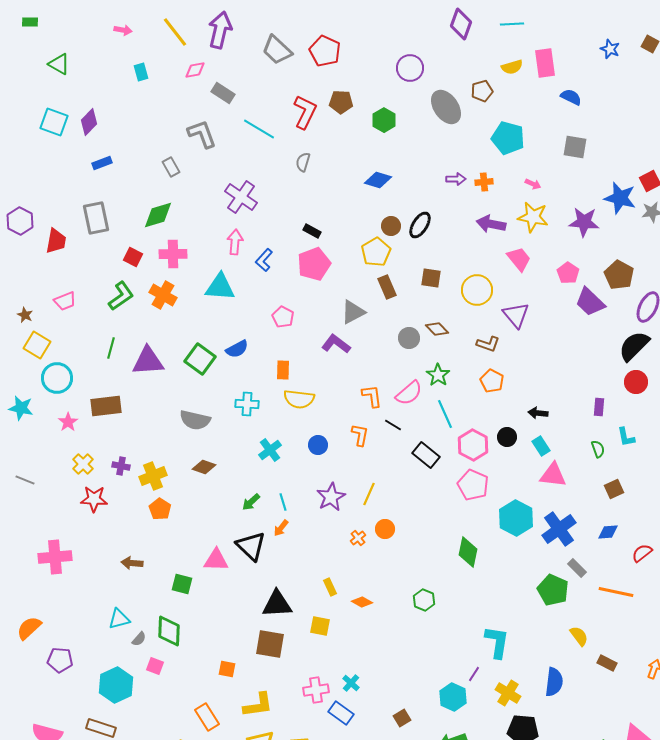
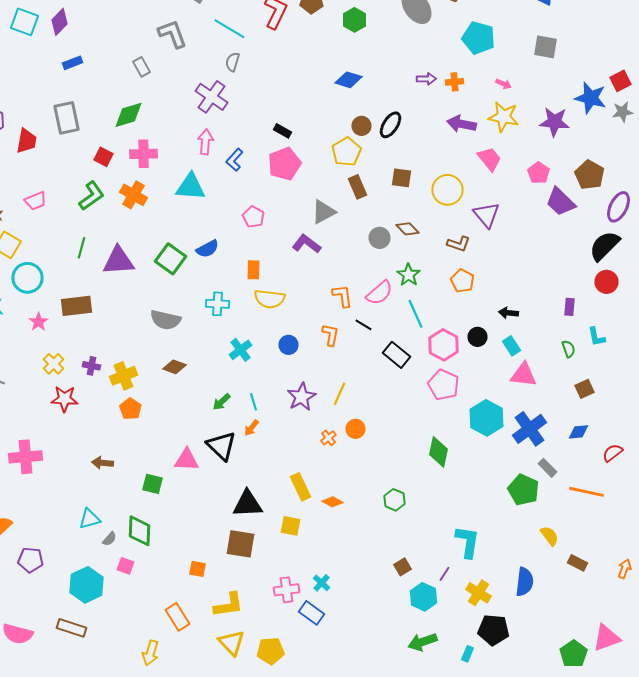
gray semicircle: (303, 162) -> (232, 62), moved
yellow rectangle: (330, 587) -> (300, 487), size x1.5
brown square: (402, 718) -> (402, 567), moved

